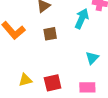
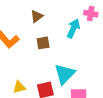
cyan triangle: (92, 58) -> (65, 74), moved, size x1.6

